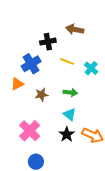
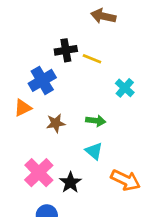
brown arrow: (75, 29) -> (103, 16), moved
yellow line: (67, 61) -> (92, 59), moved
black star: (67, 134) -> (70, 182), moved

